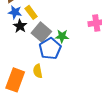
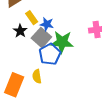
blue star: (15, 12) -> (47, 24), moved
green star: (62, 36) -> (62, 42), size x1.6

